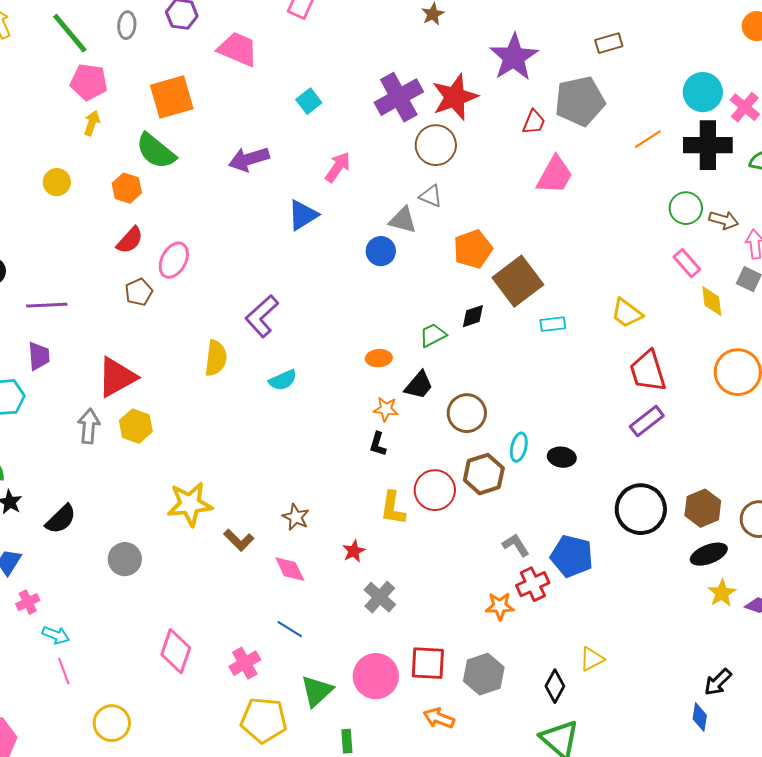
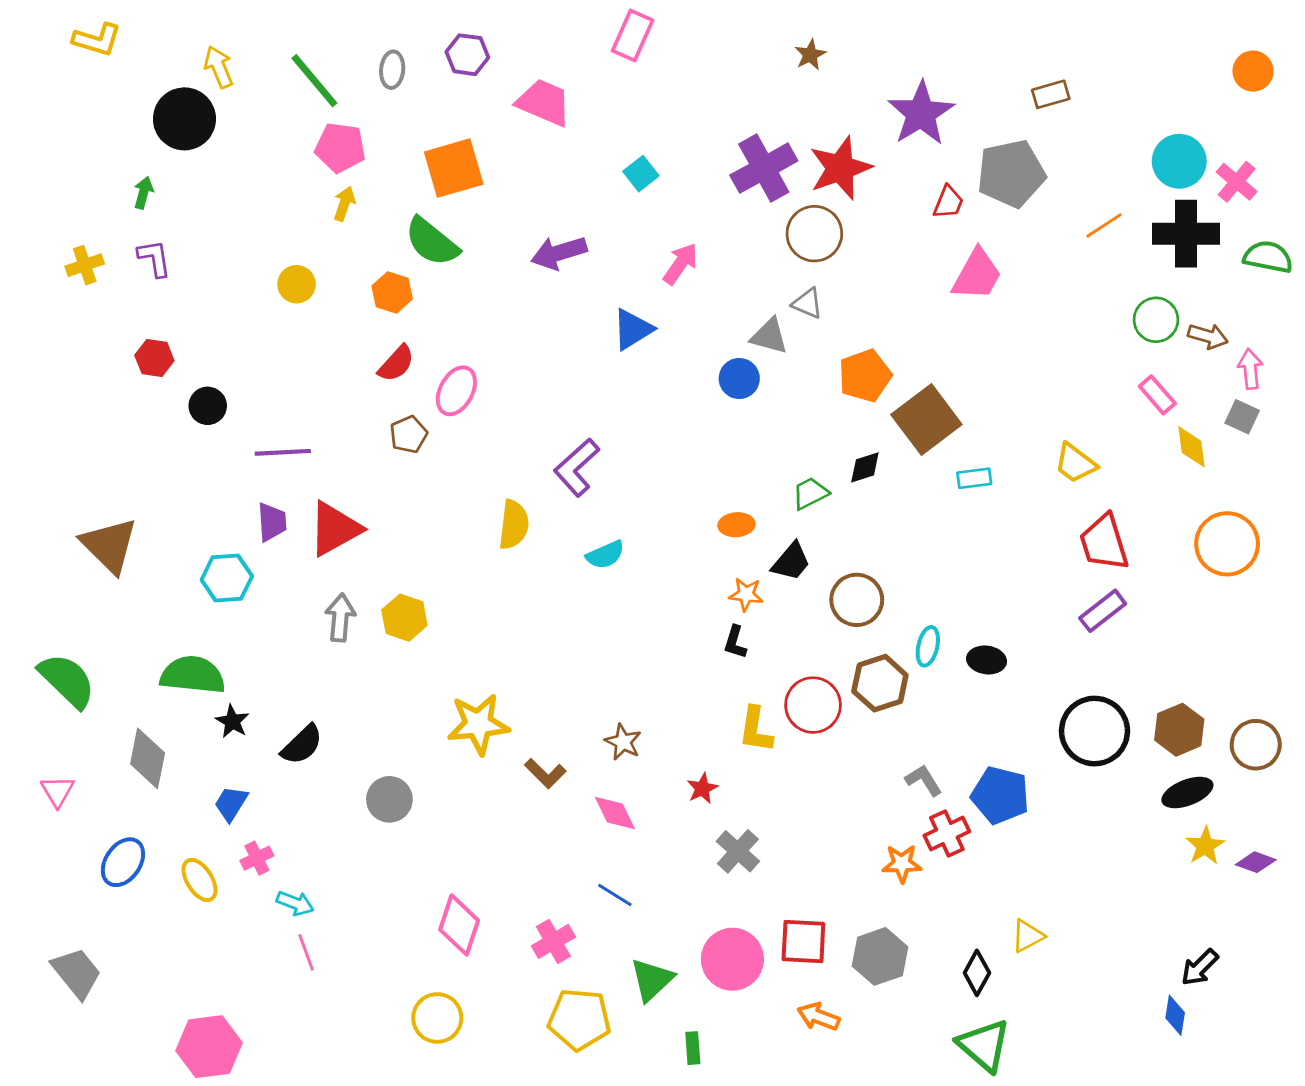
red triangle: (117, 377) -> (335, 529), moved
yellow circle: (112, 723) -> (437, 1018), moved

